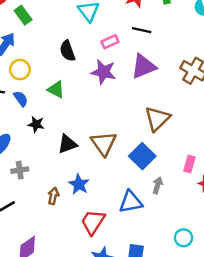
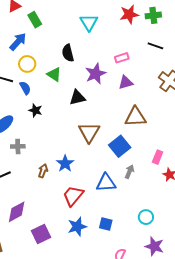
black line: (142, 30) -> (155, 46), moved
pink rectangle: (110, 42) -> (122, 58), moved
purple triangle: (144, 66) -> (126, 82), moved, size x0.7
purple star: (103, 72) -> (96, 74), turned 30
green triangle: (56, 89) -> (54, 74), moved
brown triangle: (157, 119) -> (135, 117), turned 35
black triangle: (67, 144) -> (77, 98), moved

